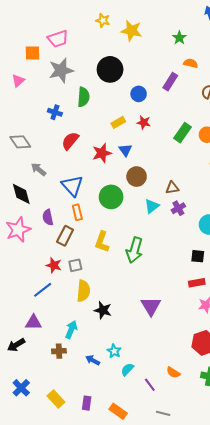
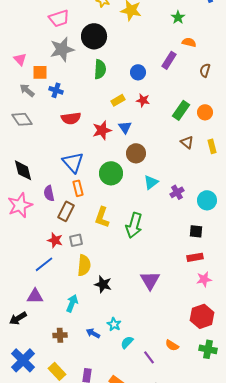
orange square: (32, 53) -> (40, 72), moved
black circle: (110, 69) -> (94, 36), moved
pink triangle: (18, 81) -> (20, 59), turned -32
green semicircle: (83, 97) -> (100, 69), moved
red semicircle: (70, 141) -> (71, 118), turned -138
gray arrow: (39, 169) -> (27, 90), moved
brown triangle: (172, 188) -> (187, 142), moved, turned 48
purple cross: (178, 208) -> (177, 192), moved
brown cross: (59, 351) -> (60, 335), moved
blue cross: (21, 388) -> (23, 360), size x1.4

